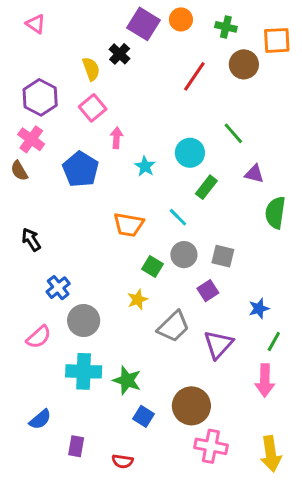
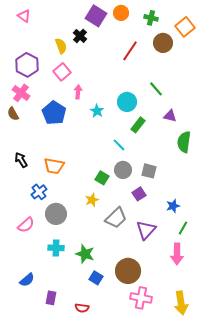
orange square: (277, 40) -> (185, 27), turned -36
orange trapezoid: (129, 225) -> (54, 166), moved
cyan cross: (84, 371) -> (56, 248), size x0.7

